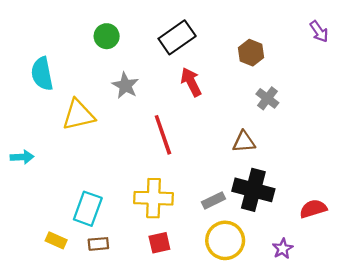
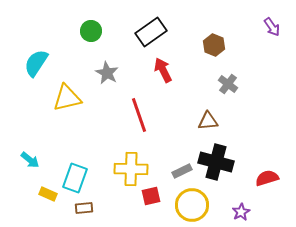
cyan semicircle: (42, 74) -> (36, 63), turned 44
cyan arrow: (22, 157) -> (30, 160), moved, turned 42
yellow rectangle: (56, 240) -> (48, 194), moved
red square: (159, 243) -> (151, 196), moved

